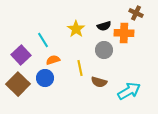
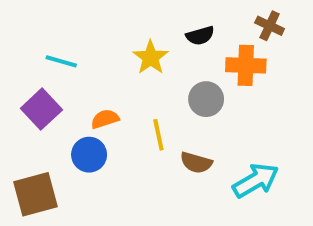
black semicircle: (104, 26) -> (200, 36), moved
cyan line: (43, 40) -> (61, 61), moved, turned -42
brown square: (18, 84) -> (36, 194), moved, turned 30

